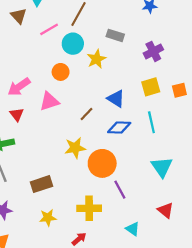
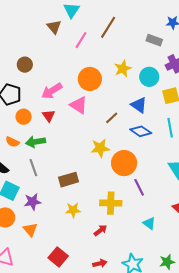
pink line: (49, 29) -> (81, 40), turned -30
gray rectangle: (115, 35) -> (154, 40), moved
cyan circle: (73, 44) -> (149, 77), moved
orange circle: (61, 72) -> (90, 79), size x1.5
pink triangle: (49, 101) -> (79, 105), turned 48
blue diamond: (119, 128) -> (141, 131), turned 30

